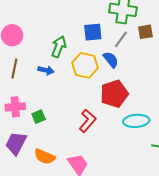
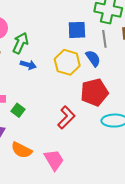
gray line: (121, 39) -> (104, 39), turned -48
green arrow: (59, 47) -> (20, 43), moved
green square: (39, 117) -> (18, 110), turned -32

